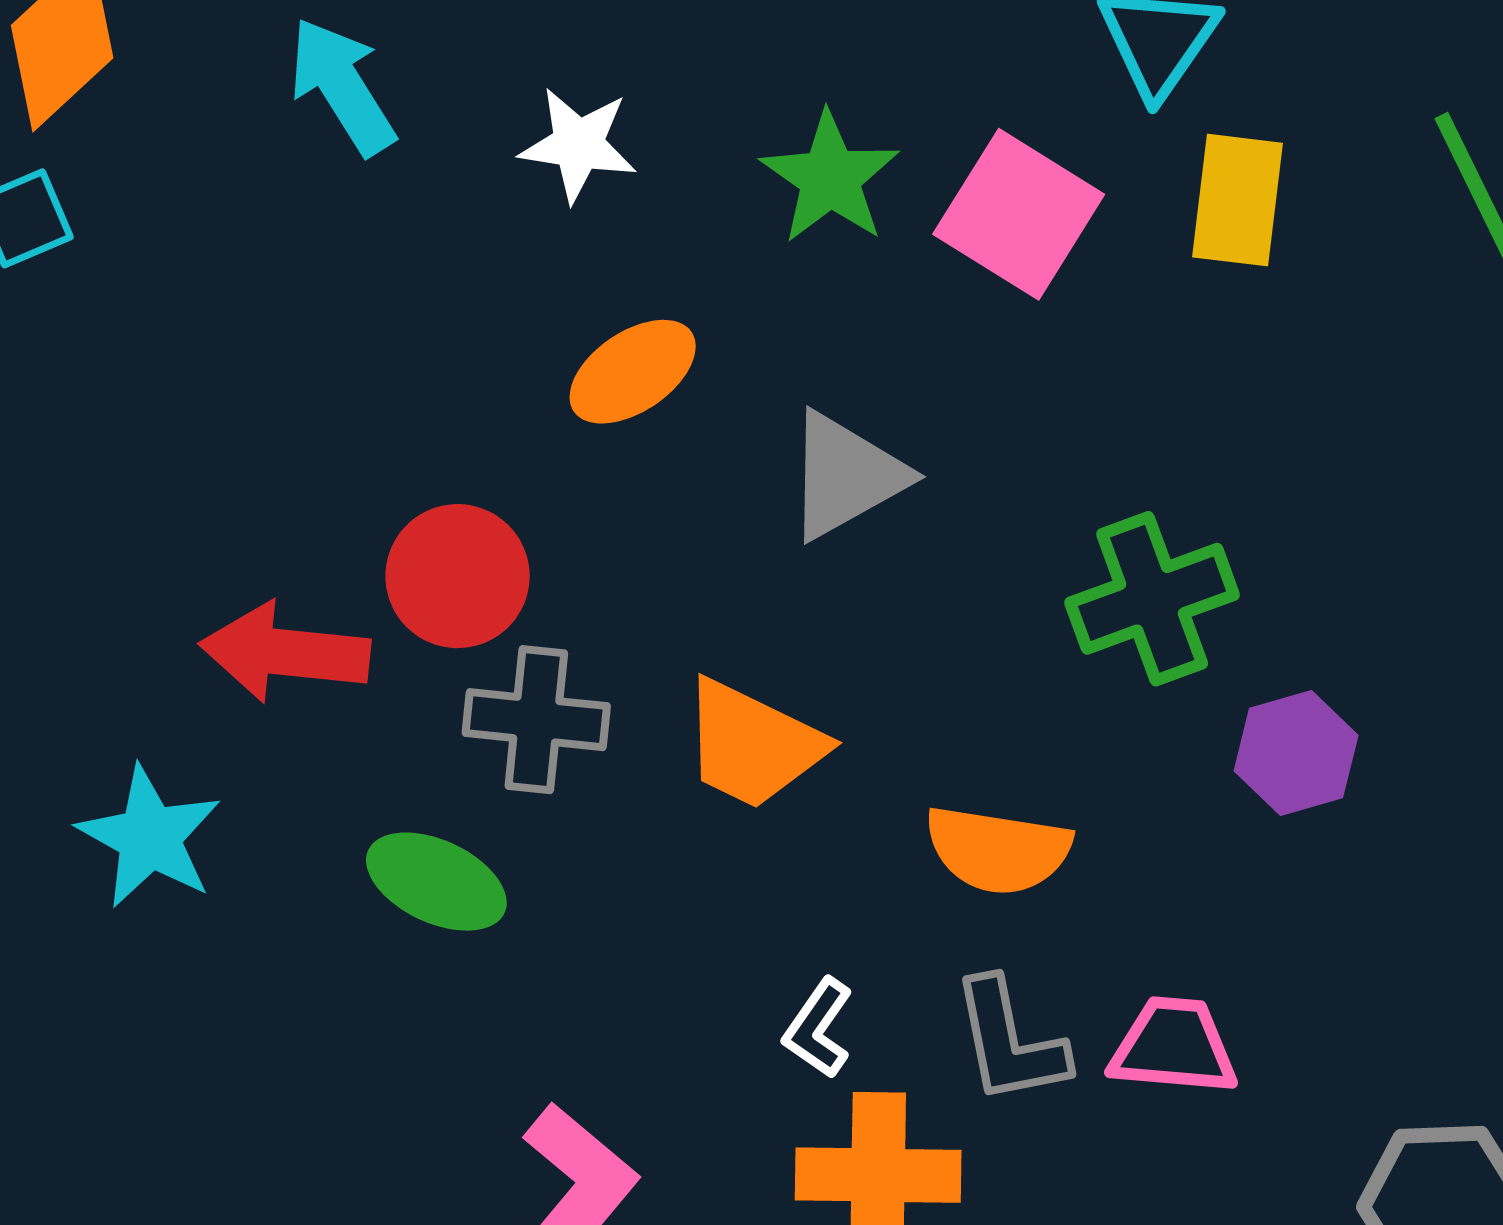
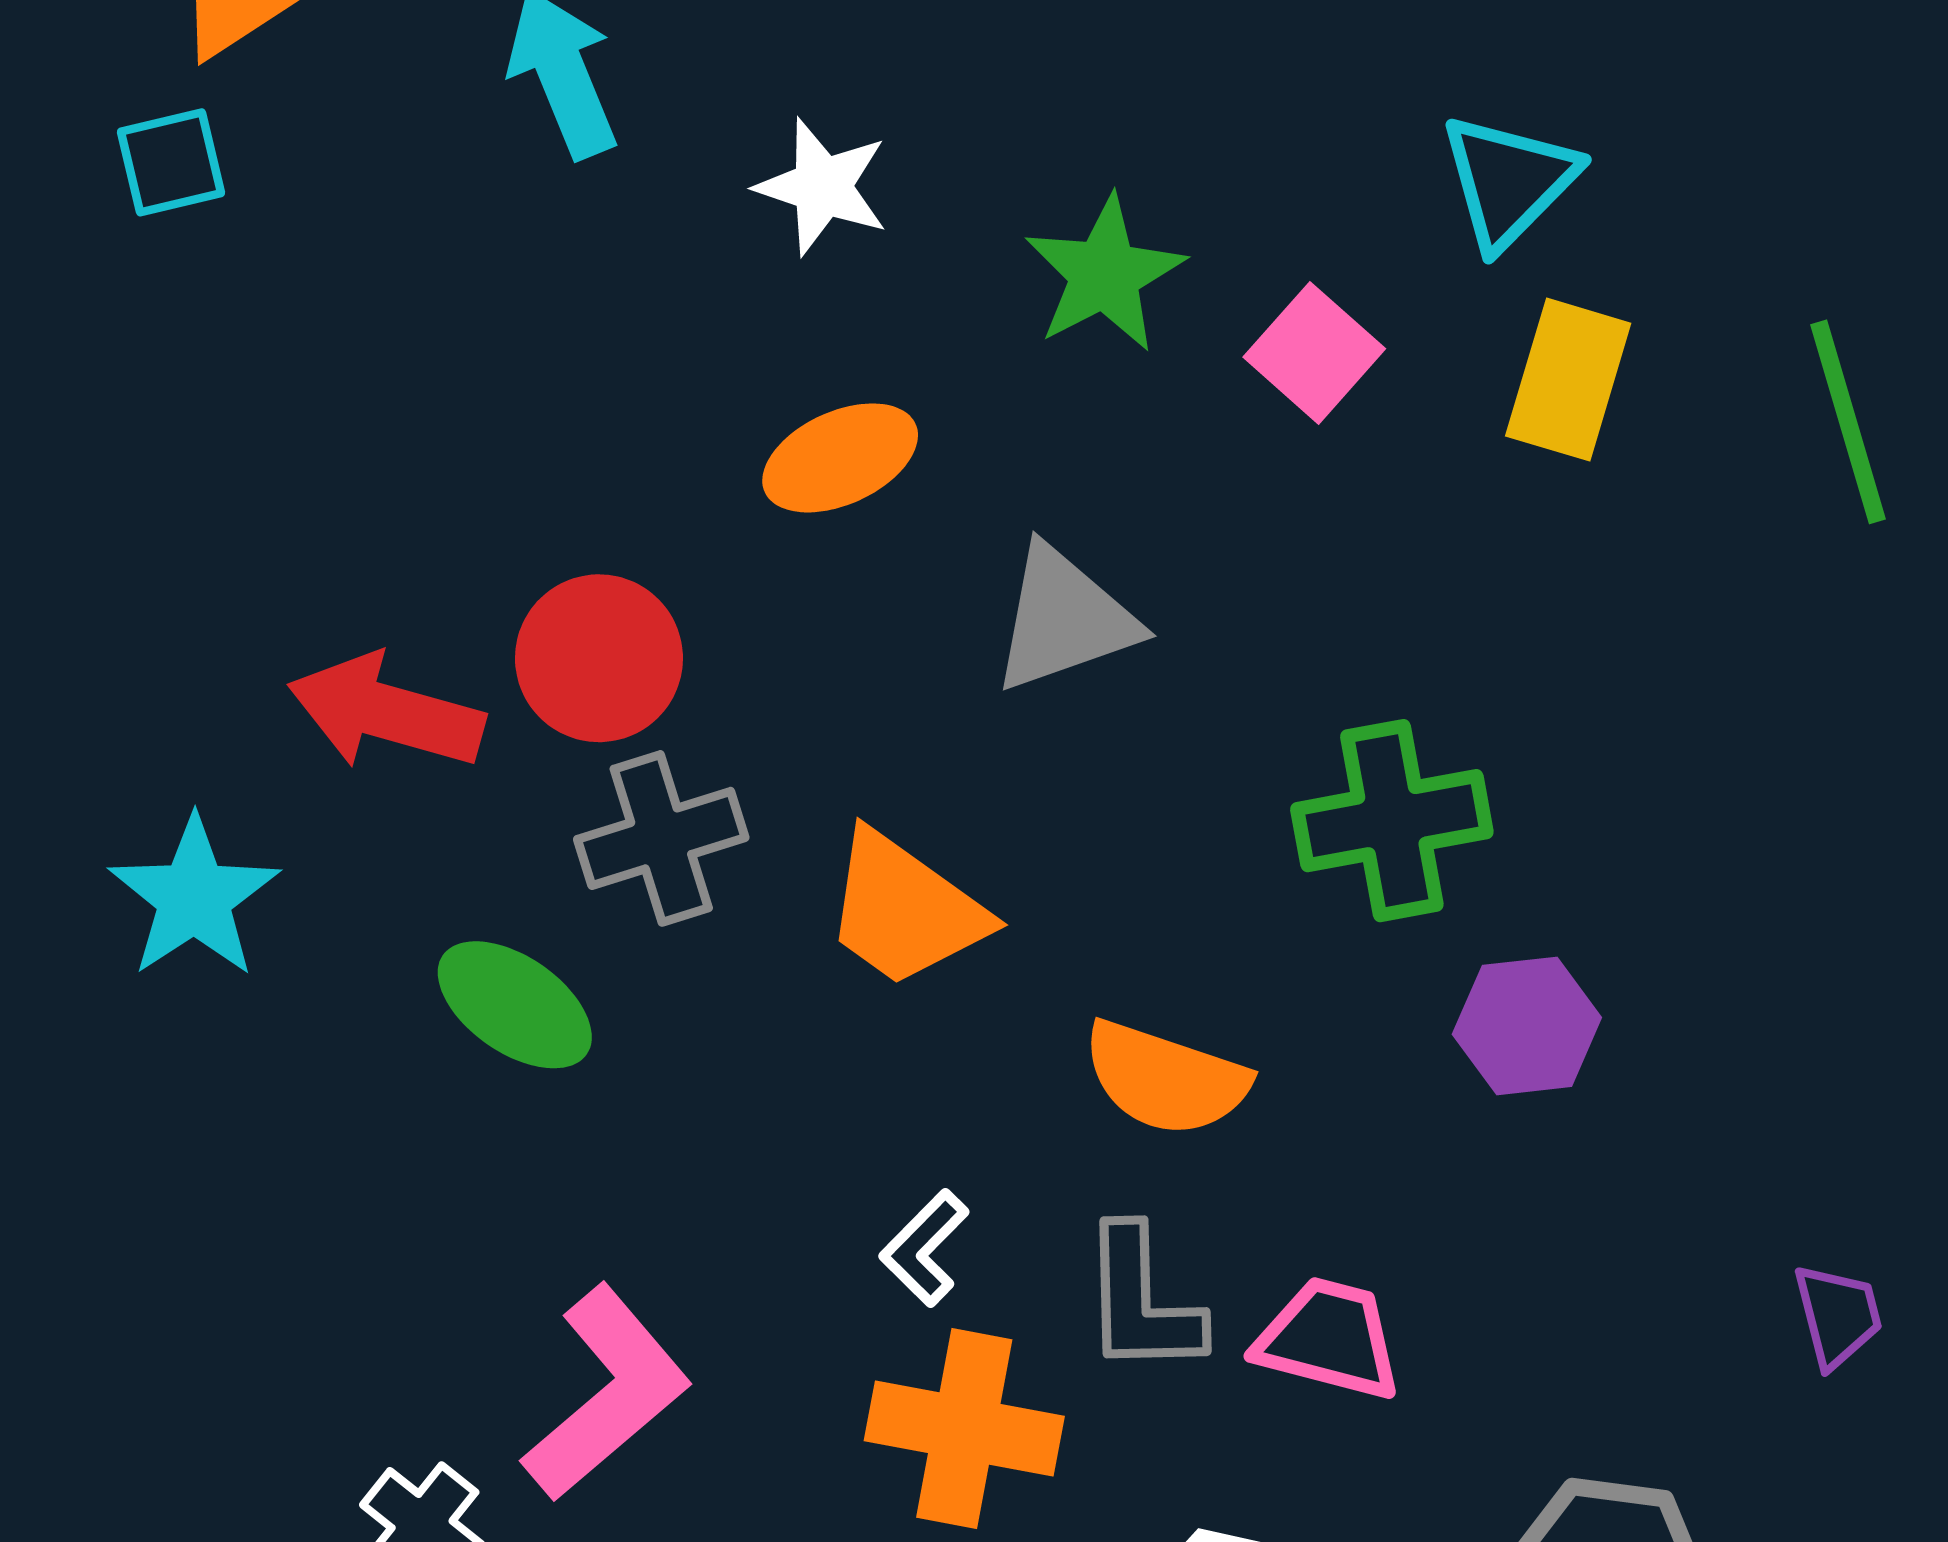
pink square: (1019, 214) -> (1314, 353), size x0.7
gray cross: (536, 720) -> (661, 838), turned -33

